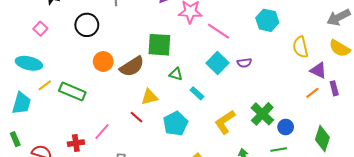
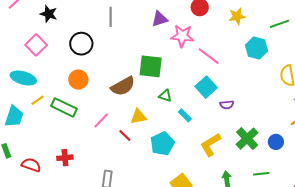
pink square: (40, 29) -> (36, 45), size x1.5
orange circle: (103, 61) -> (78, 80), moved
purple semicircle: (244, 63) -> (227, 105), moved
blue circle: (286, 127) -> (276, 142), moved
pink line: (102, 132) -> (101, 121), moved

